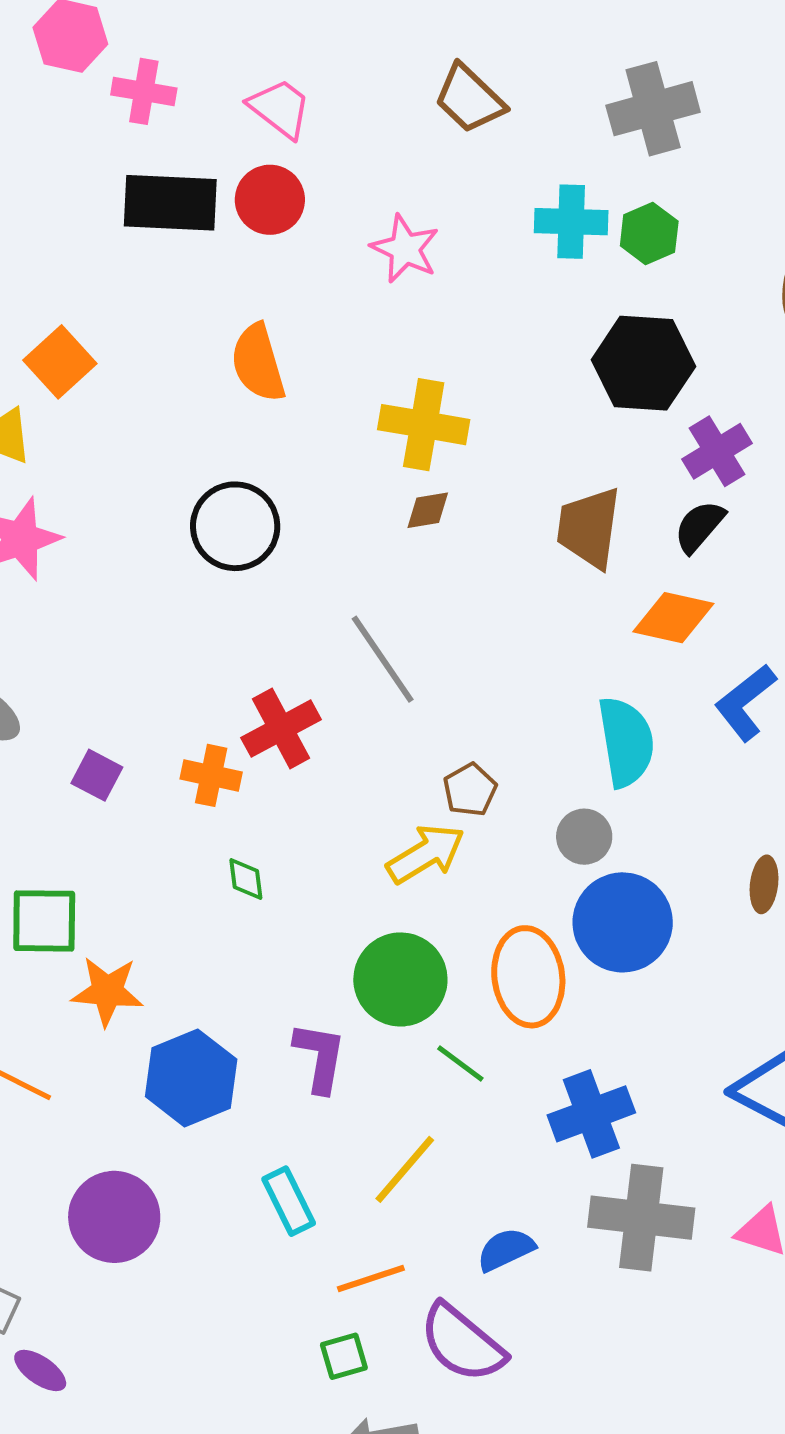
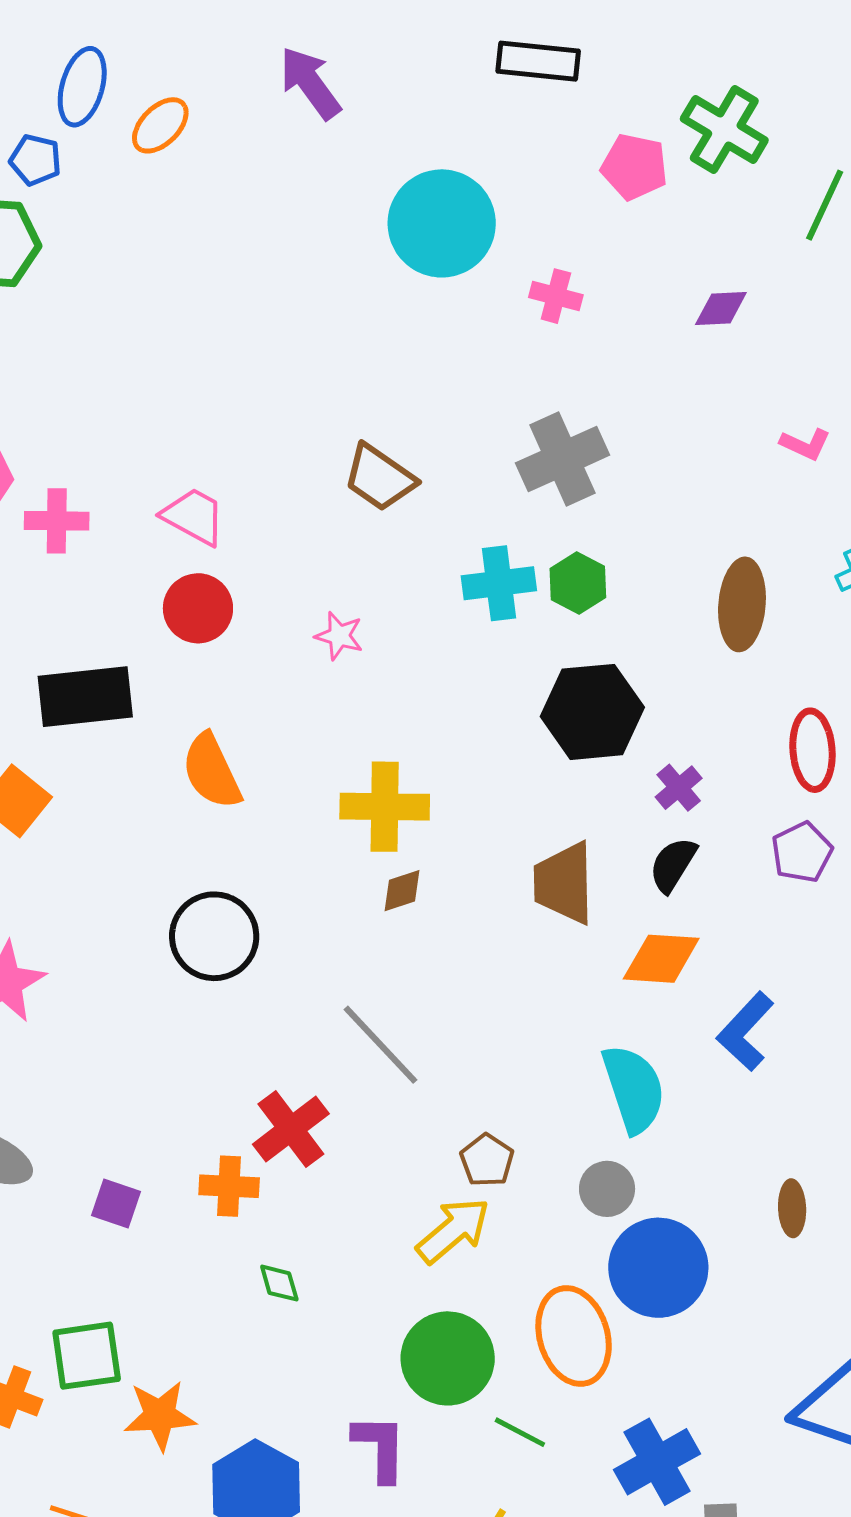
black rectangle: (170, 203) -> (85, 697), moved
pink star: (405, 249) -> (339, 636), size x0.7
purple cross: (717, 451) -> (679, 788), size x0.7

